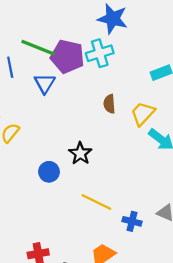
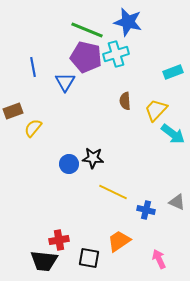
green line: (38, 48) -> (87, 30), moved
black star: (80, 153) -> (93, 158), moved, turned -30

